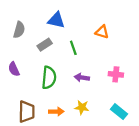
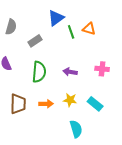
blue triangle: (56, 20) -> (56, 18), moved, turned -48
green line: (73, 48) -> (71, 32), moved
cyan rectangle: (119, 112) -> (95, 104), moved

